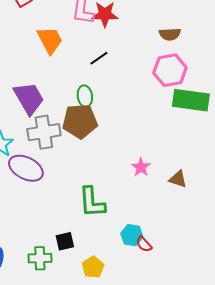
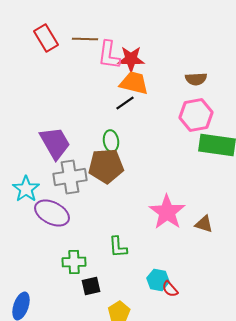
orange trapezoid: (50, 40) -> (134, 83), moved, turned -48
pink star: (141, 167) -> (167, 212), size x1.8
green L-shape: (92, 202) -> (118, 247), size x0.7
green cross: (40, 258) -> (74, 262), moved

